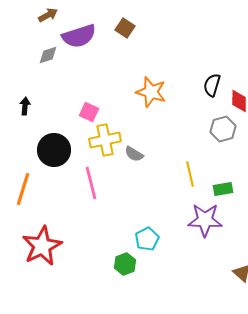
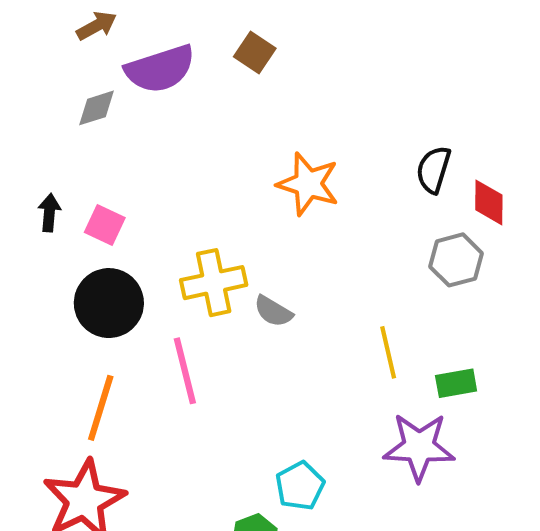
pink square: (89, 112) -> (105, 225), moved
orange line: (23, 189) -> (101, 408), moved

